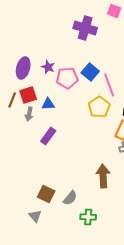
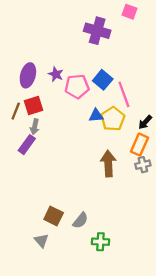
blue triangle: (48, 104) -> (96, 116), moved
purple rectangle: (48, 136) -> (27, 145), moved
brown arrow: (103, 176) -> (108, 164), moved

